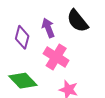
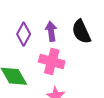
pink cross: (56, 57) -> (52, 61), turned -30

